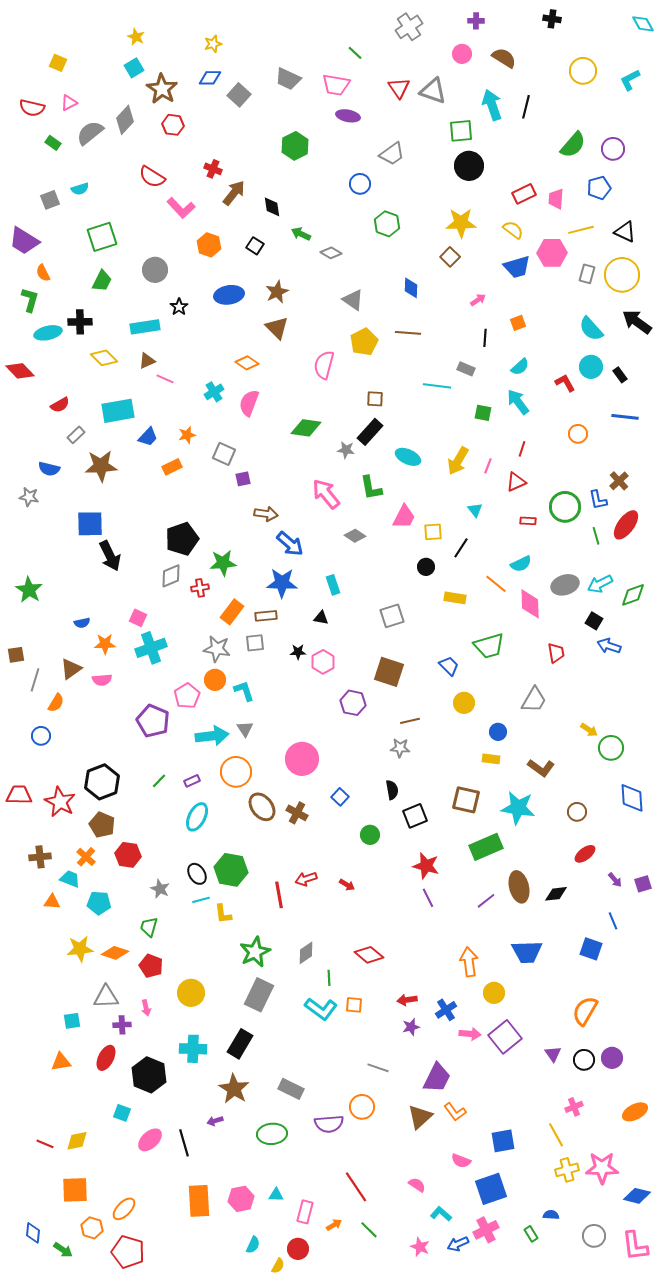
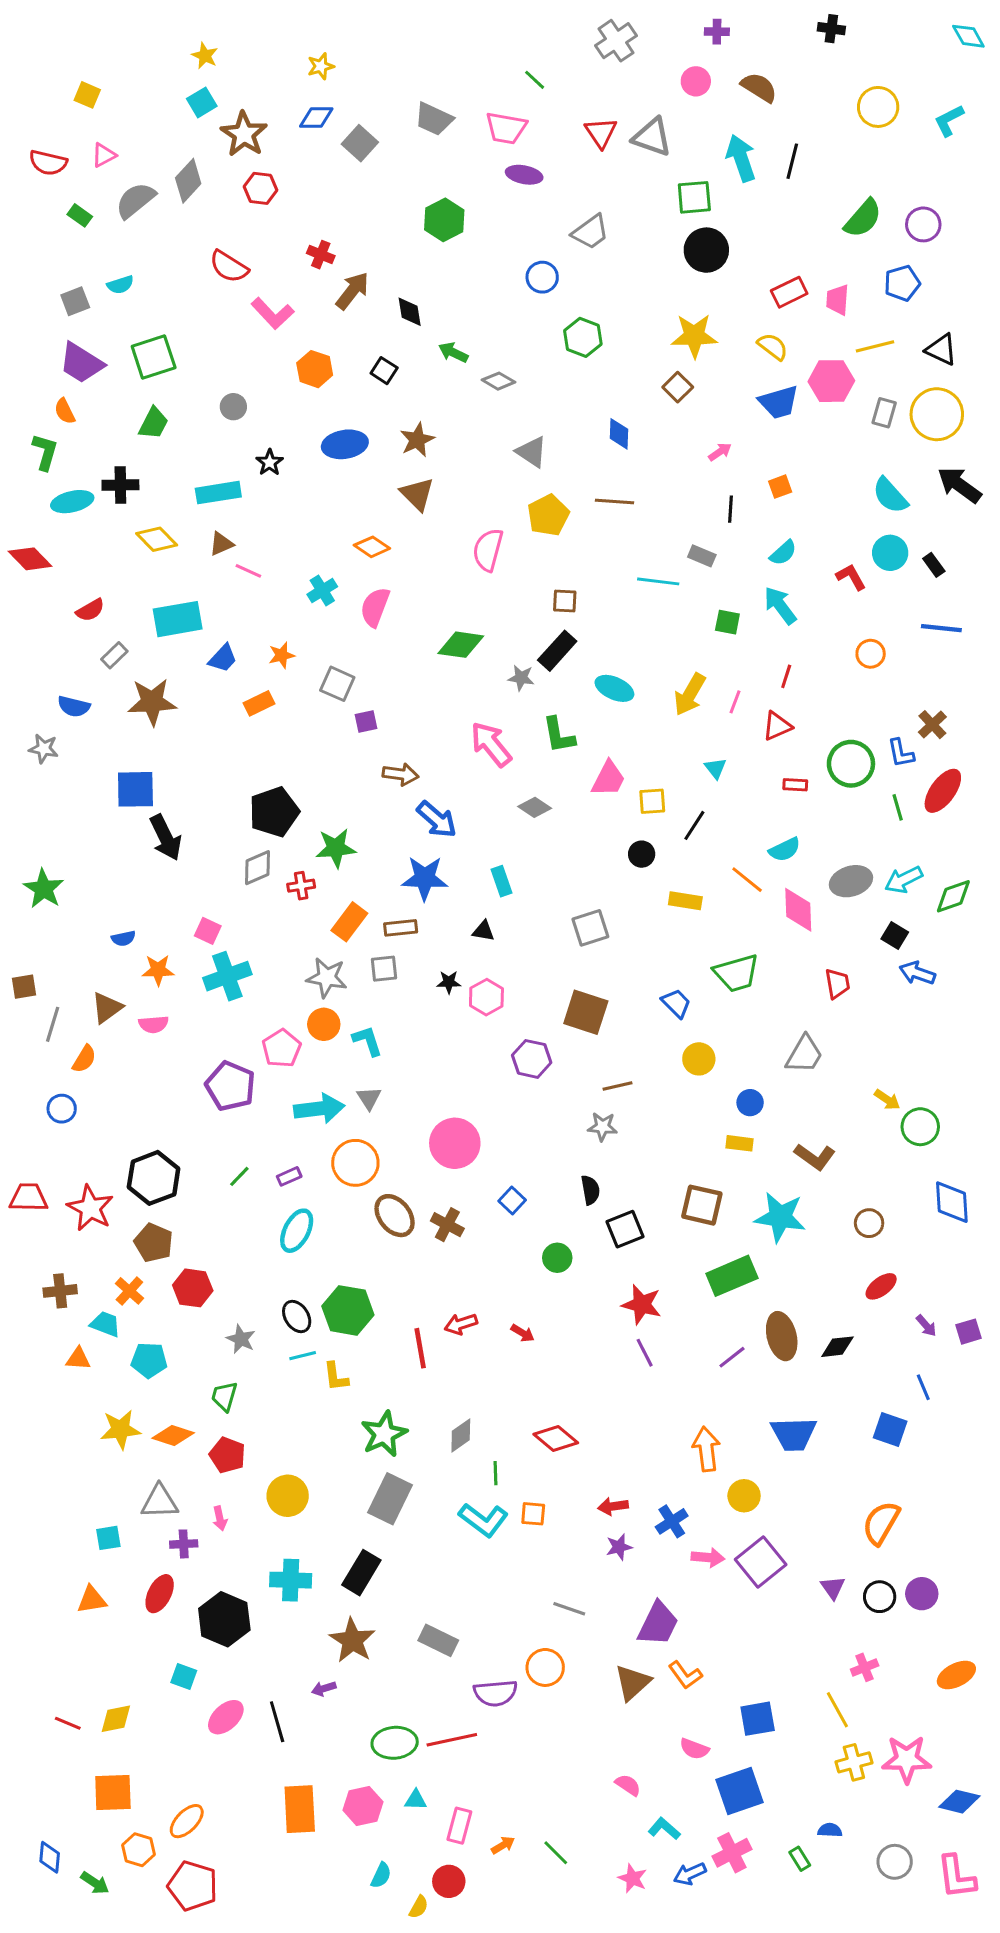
purple trapezoid: (24, 241) -> (81, 363), moved
gray circle: (155, 270) -> (233, 407), size x0.7
green ellipse: (272, 1134) -> (395, 1743), moved
red line: (356, 1187) -> (452, 1740), moved, turned -68

